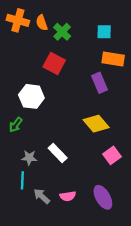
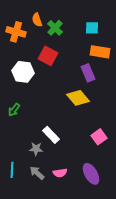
orange cross: (18, 20) -> (16, 32), moved
white hexagon: (31, 96) -> (23, 72), moved
yellow diamond: (96, 124) -> (78, 98), moved
gray star: (29, 158) -> (36, 149), moved
cyan line: (22, 180) -> (12, 170), moved

